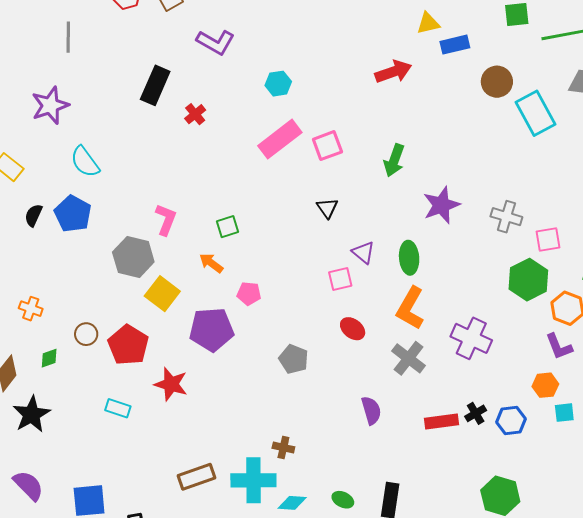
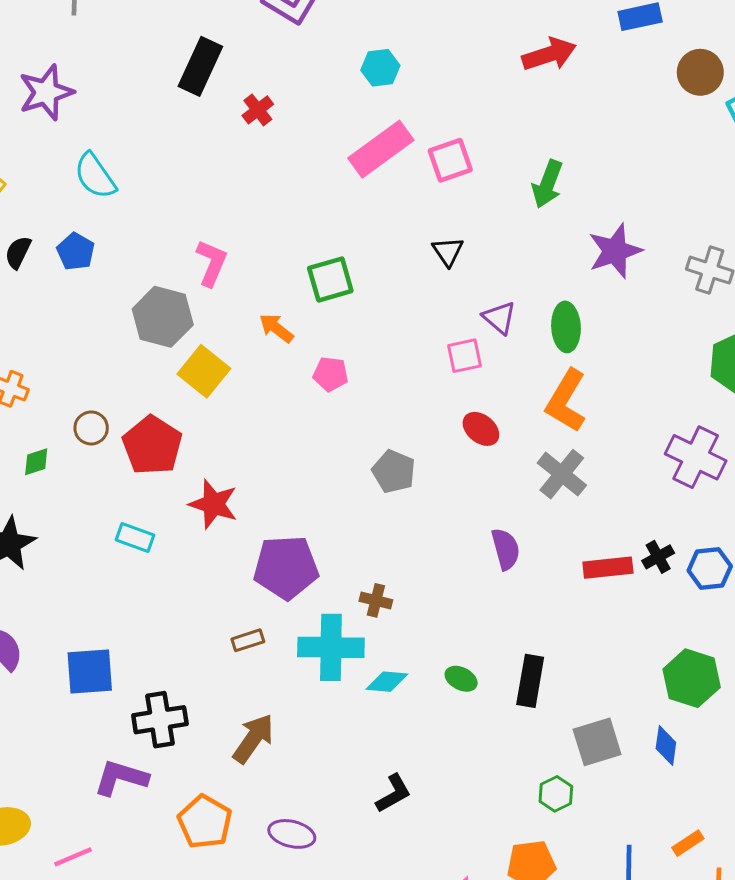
blue pentagon: (73, 214) -> (76, 252), size x0.7
green square: (227, 227) -> (330, 279), moved, size x1.4
purple pentagon: (212, 329) -> (286, 567), moved
purple cross: (471, 338) -> (696, 457), moved
brown rectangle: (197, 477) -> (248, 640), size x0.6

